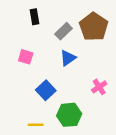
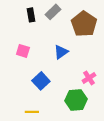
gray rectangle: (64, 31) -> (53, 12), moved
green hexagon: (69, 115) -> (76, 100), moved

